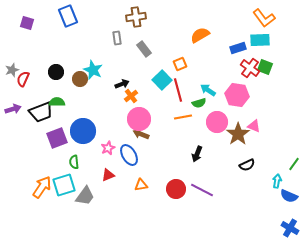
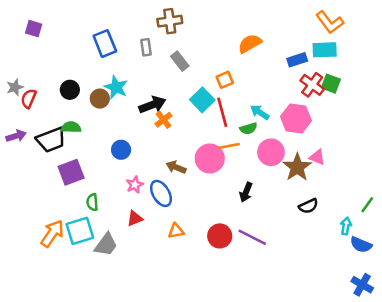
blue rectangle: (68, 16) -> (105, 44), moved
black arrow: (122, 84) -> (152, 105), size x1.5
pink circle: (139, 119) -> (210, 158), moved
blue circle: (83, 131) -> (121, 150), moved, size x0.6

